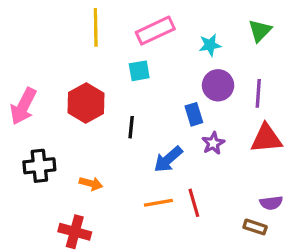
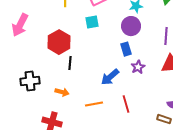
purple circle: (218, 85) -> (131, 26), moved
pink arrow: (23, 106) -> (20, 25), moved
black line: (131, 127) -> (70, 63), moved
orange line: (158, 203) -> (94, 104), moved

